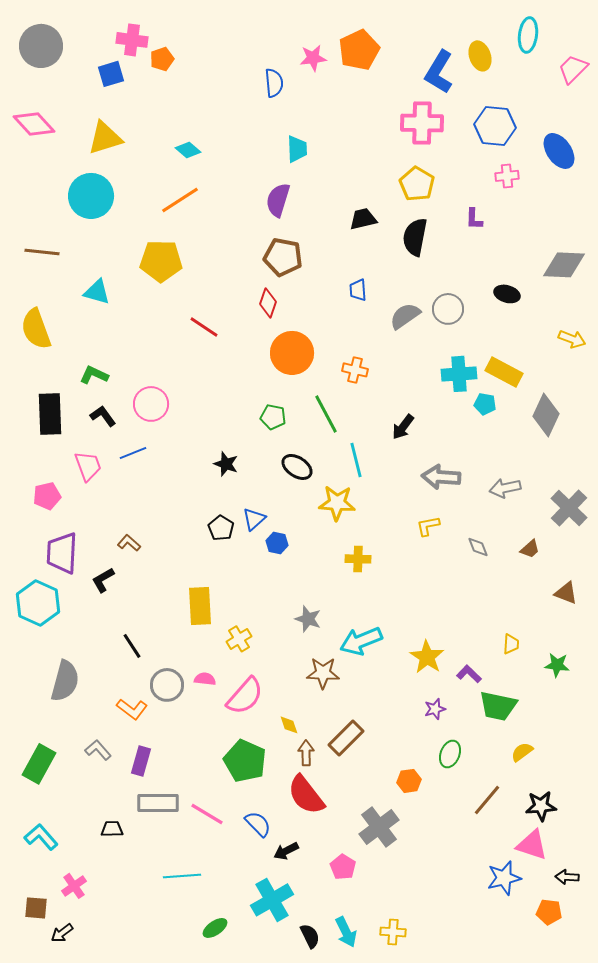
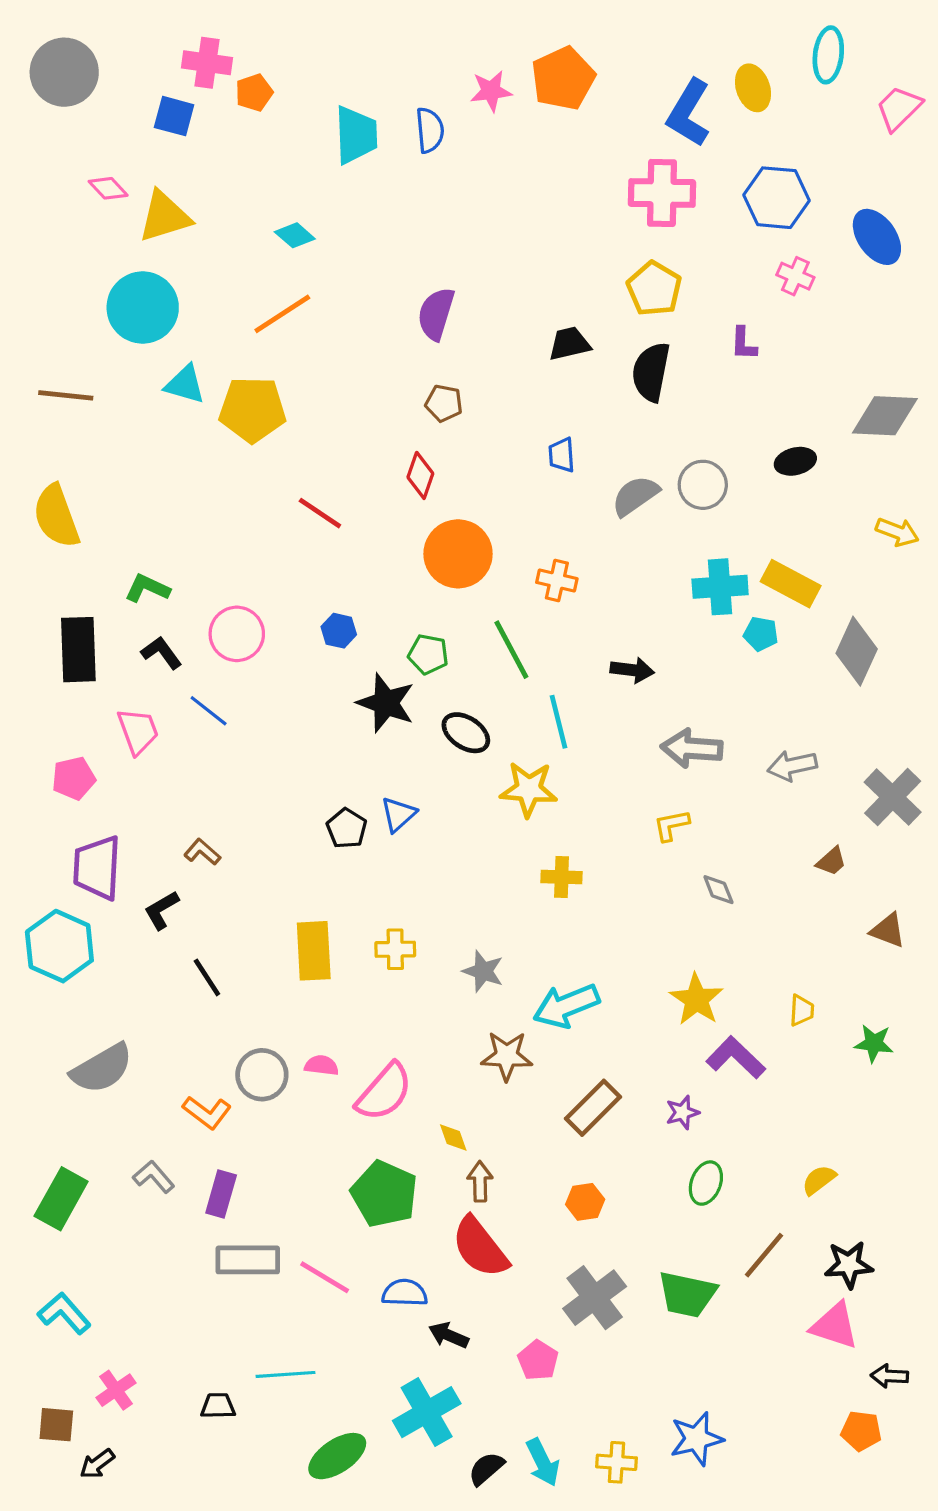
blue square: (111, 74) -> (174, 116), turned 32
pink diamond: (34, 124) -> (108, 188), moved, size x0.6
cyan trapezoid: (297, 149) -> (356, 135), moved, size x1.4
pink cross: (507, 176) -> (795, 276), turned 30
brown pentagon: (283, 257) -> (444, 403), size x0.6
cyan triangle: (97, 292) -> (185, 384), moved
black ellipse: (507, 294) -> (795, 461), turned -30
black arrow: (403, 427) -> (632, 670), turned -120
blue line: (133, 453) -> (209, 711), turned 60
black star: (226, 464) -> (386, 703), moved, size x1.5
blue hexagon: (277, 543) -> (339, 631), moved
gray diamond: (478, 547) -> (718, 890), moved
yellow cross: (239, 639) -> (395, 949), moved, turned 30
black line: (132, 646) -> (207, 977), moved
yellow star: (427, 657) -> (697, 999), moved
purple L-shape: (469, 674) -> (736, 1058), size x1.5
gray semicircle: (65, 681) -> (102, 1068), turned 45
green trapezoid: (498, 706) -> (687, 1294), moved
brown rectangle: (346, 738) -> (593, 1108), moved
orange hexagon: (409, 781) -> (585, 1202), moved
blue semicircle: (258, 824) -> (405, 1293), turned -44
black trapezoid: (112, 829) -> (218, 1406), moved
black arrow: (286, 851) -> (449, 1335), turned 50
blue star: (504, 878) -> (697, 1439), moved
green ellipse: (215, 928) -> (337, 1456), size x1.5
black semicircle: (310, 936) -> (486, 1469), turned -105

